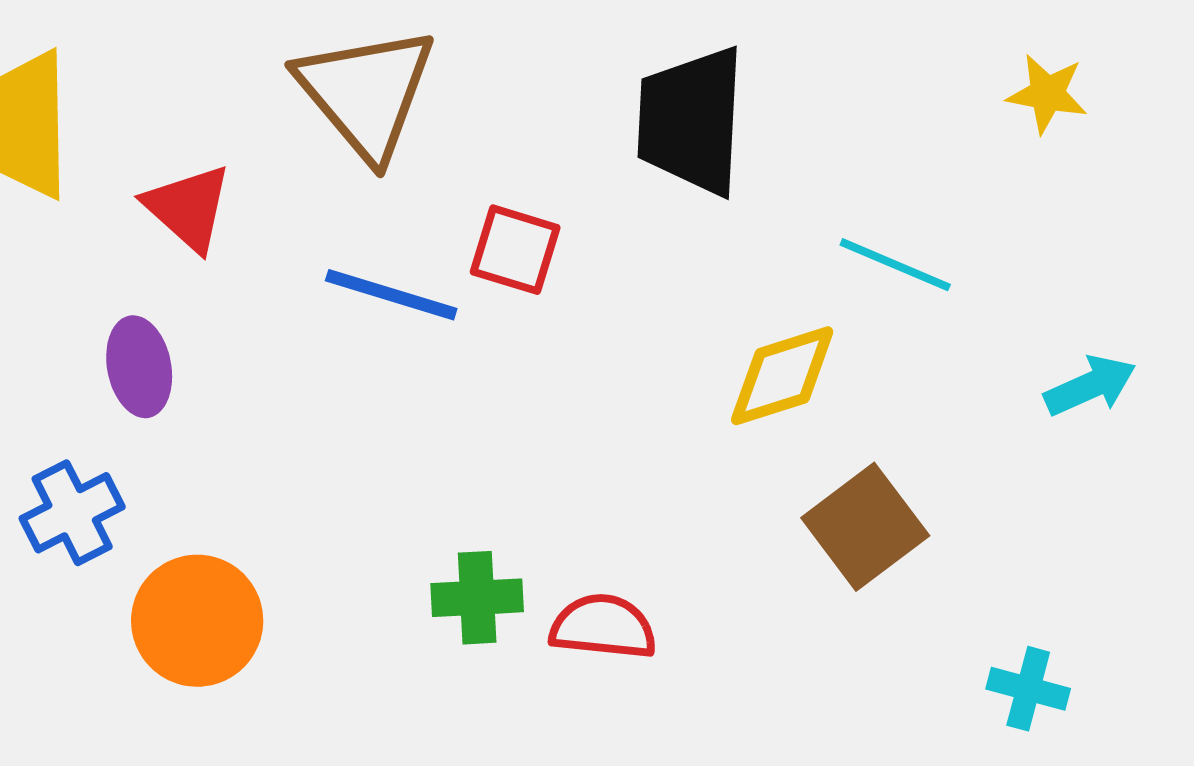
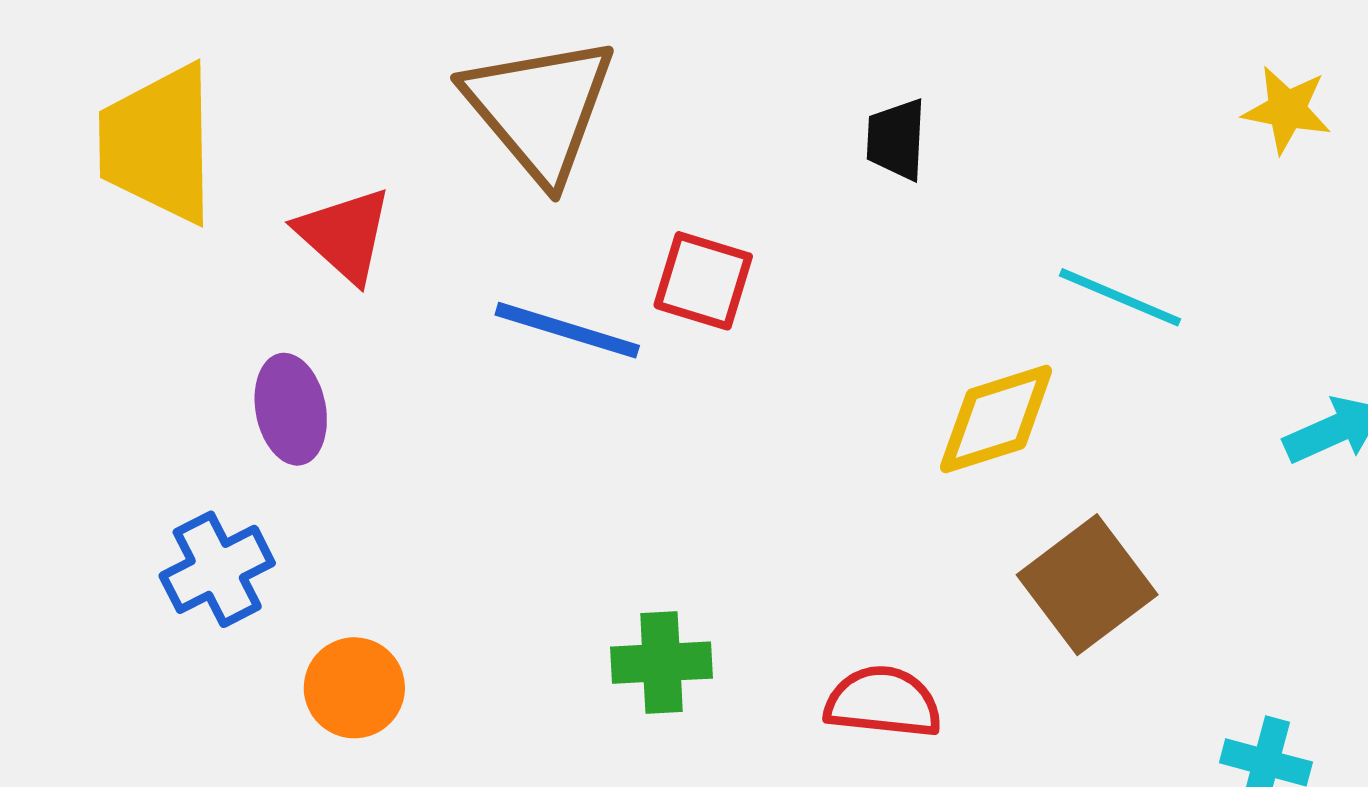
black trapezoid: (691, 121) -> (896, 139), size x0.5
orange circle: (197, 621) -> (354, 688), size x0.7
red semicircle: (603, 627) -> (883, 702), moved

